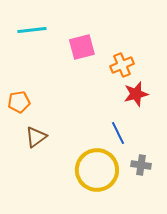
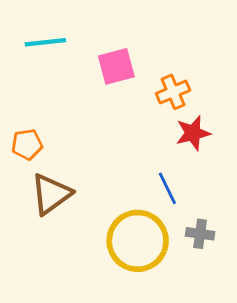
brown triangle: (36, 137) -> (51, 194), size x1.4

